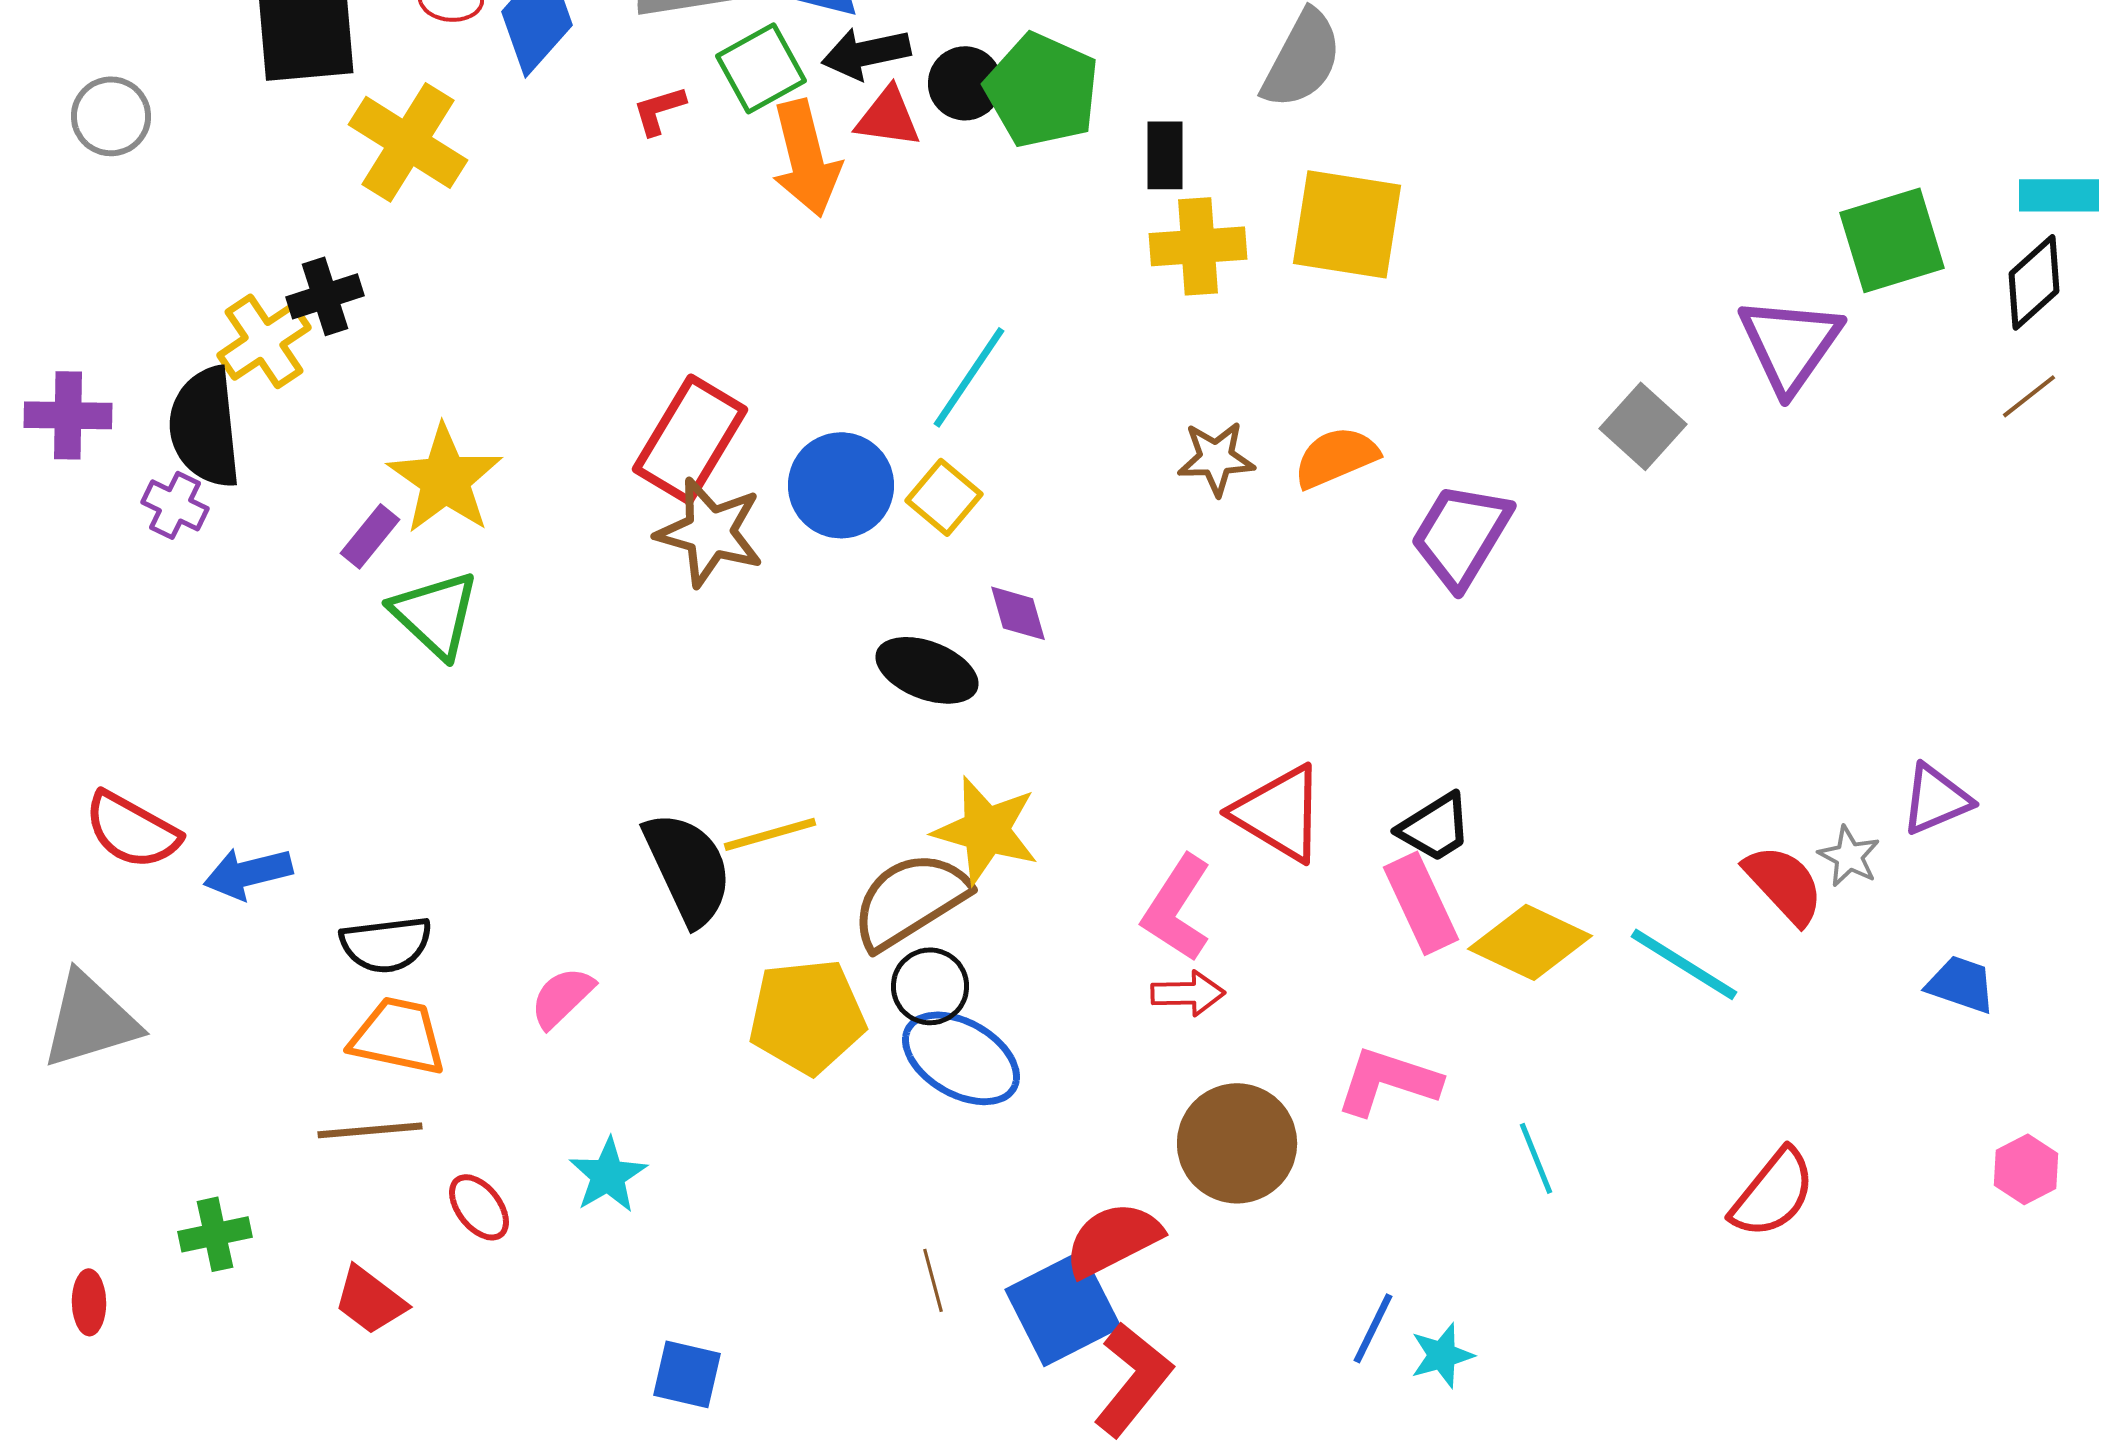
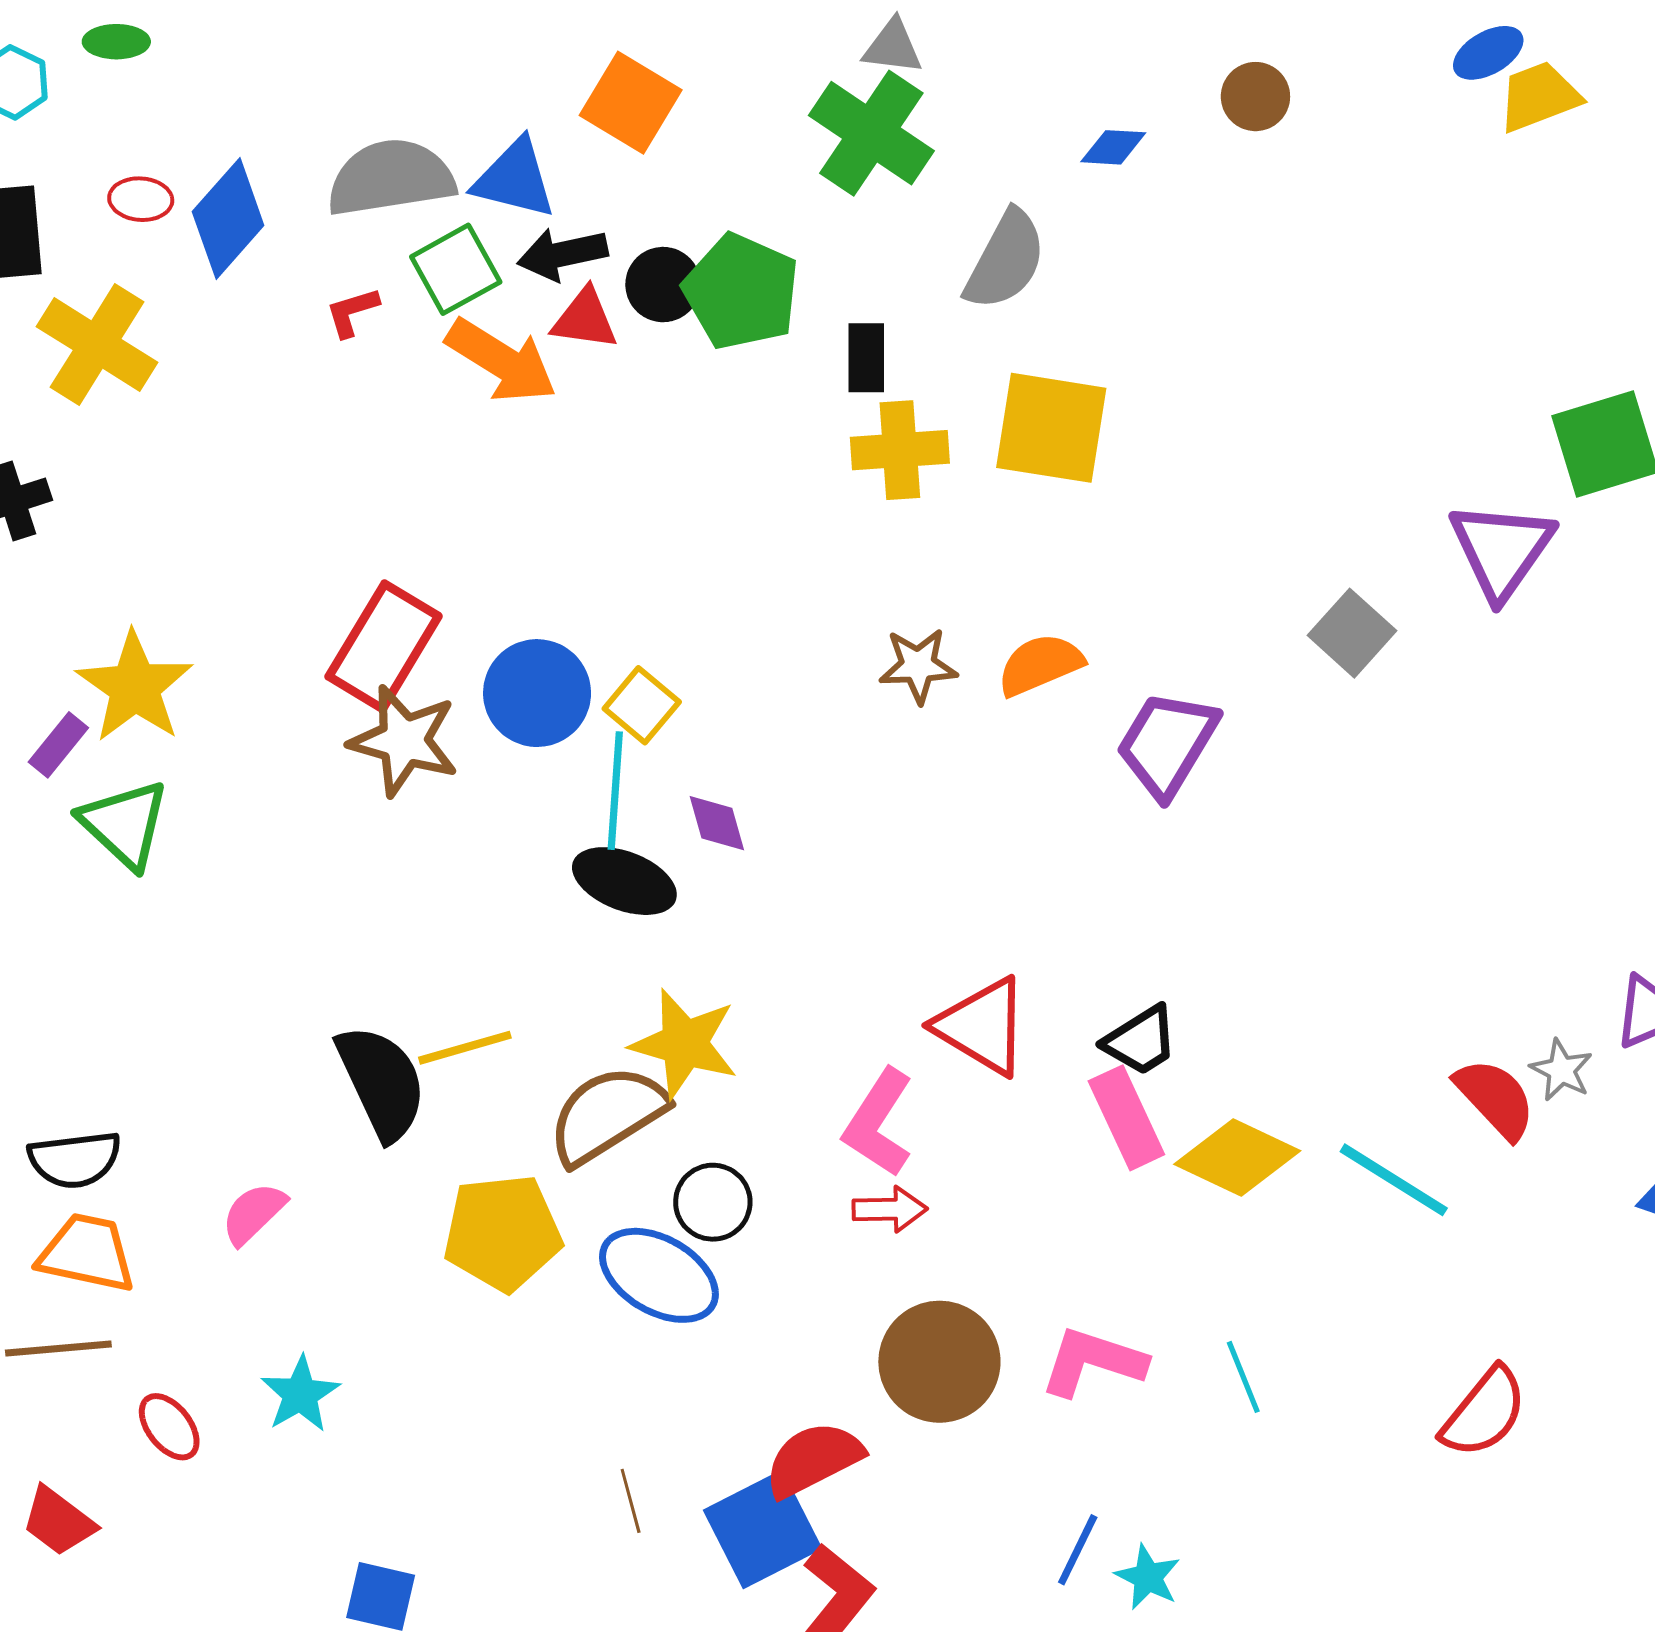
orange arrow: (806, 158) -> (501, 361), turned -44
cyan line: (969, 377) -> (615, 791), moved, turned -30
black circle: (930, 986) -> (713, 1202), moved
pink L-shape: (1388, 1081) -> (1093, 1362), moved
cyan star: (1442, 1355) -> (1148, 1577), turned -30

